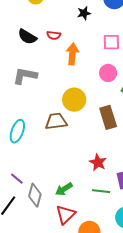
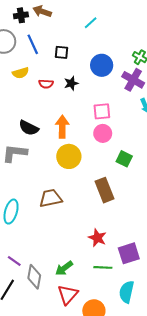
red semicircle: (54, 35) -> (46, 84), moved
black semicircle: (27, 37) -> (29, 128), moved
pink circle: (108, 73) -> (103, 133), moved
yellow circle: (74, 100) -> (69, 156), moved

